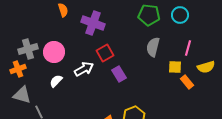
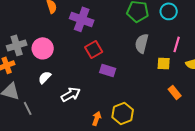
white arrow: (84, 69) -> (71, 94), moved
purple rectangle: (119, 74) -> (108, 70), turned -42
orange rectangle: (187, 82) -> (175, 92), moved

